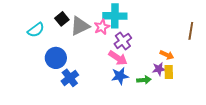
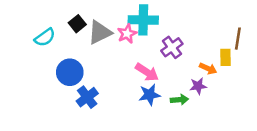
purple cross: (123, 41) -> (172, 47), moved
yellow rectangle: (169, 72) -> (225, 57), moved

